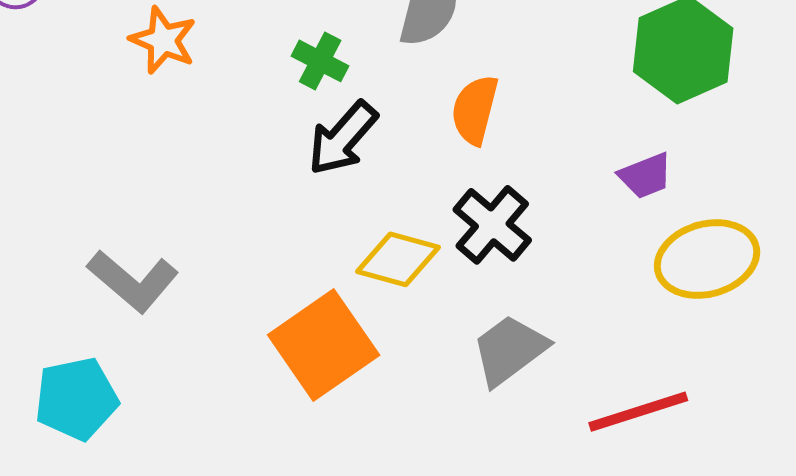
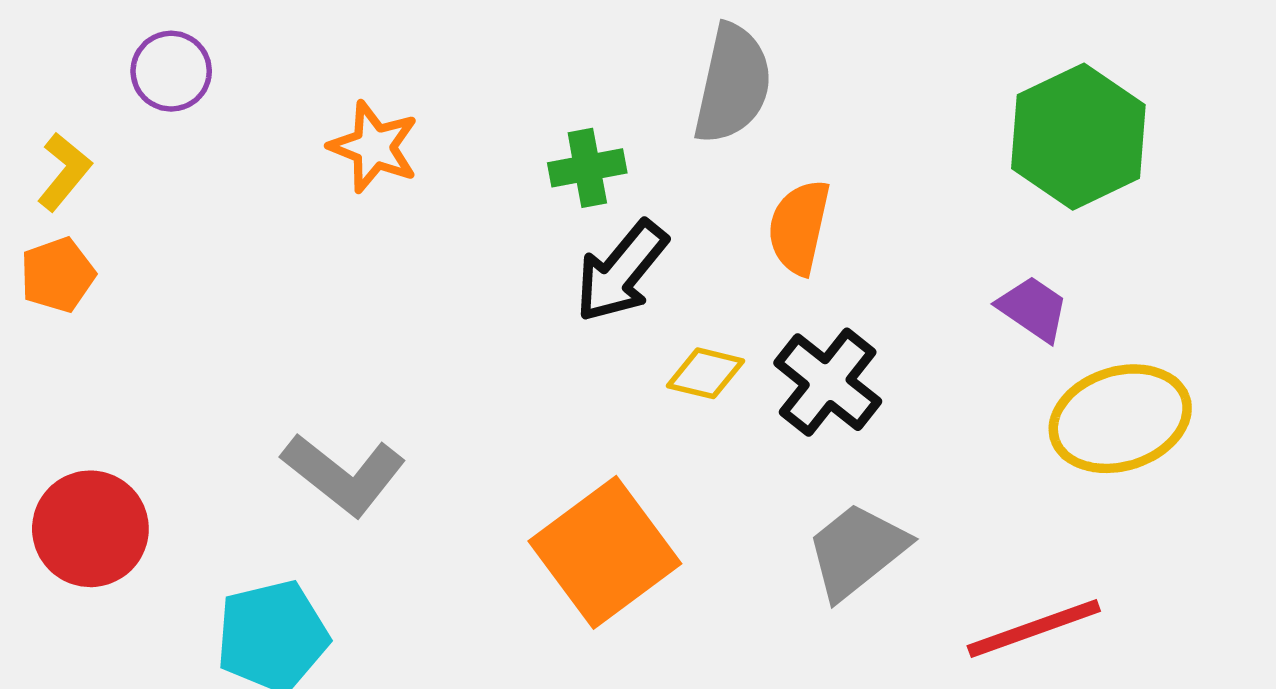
green cross: (320, 61) -> (587, 168), turned -36
purple trapezoid: (645, 176) -> (1033, 309), turned -122
yellow diamond: (398, 259) -> (705, 373), moved, size x0.7

